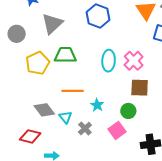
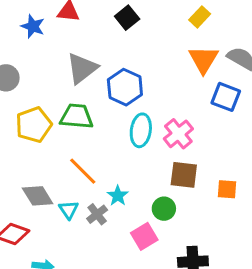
blue hexagon: (98, 16) -> (125, 87), moved
gray triangle: (52, 24) -> (82, 68), moved
orange line: (73, 91) -> (83, 171), turned 40
gray cross: (85, 129) -> (97, 214), moved

